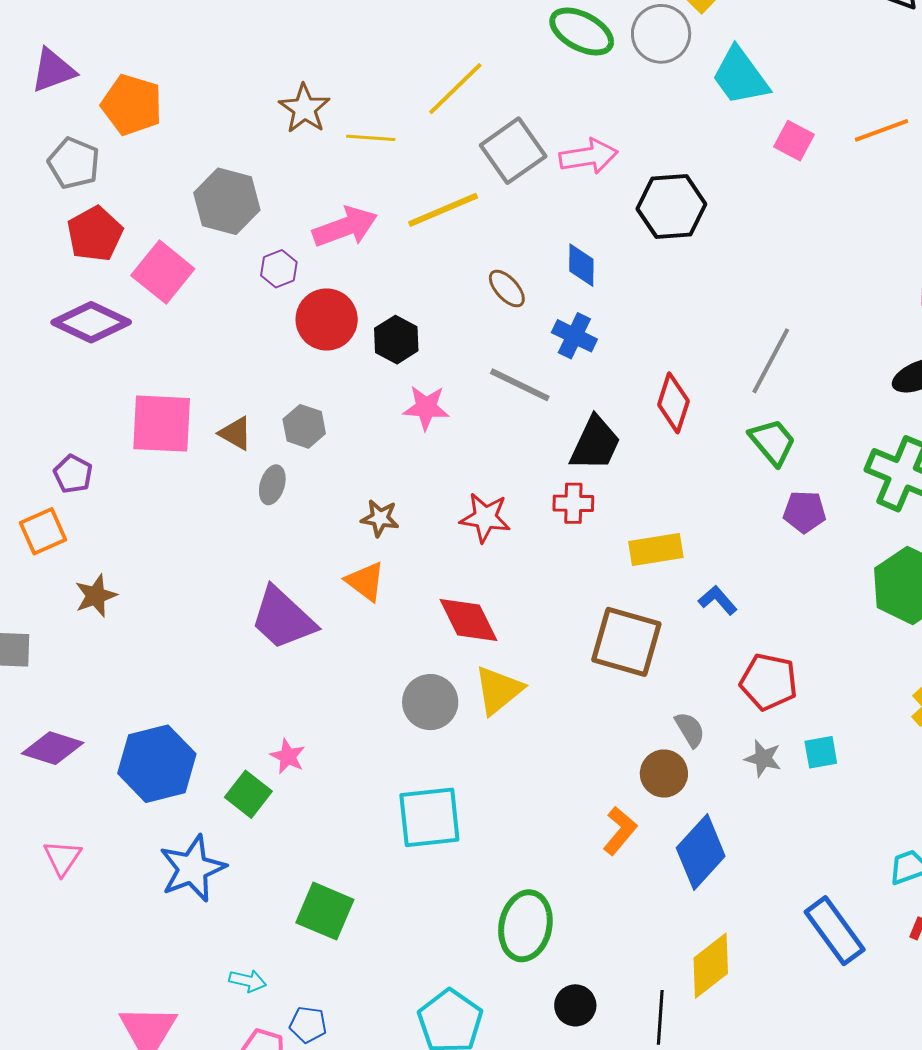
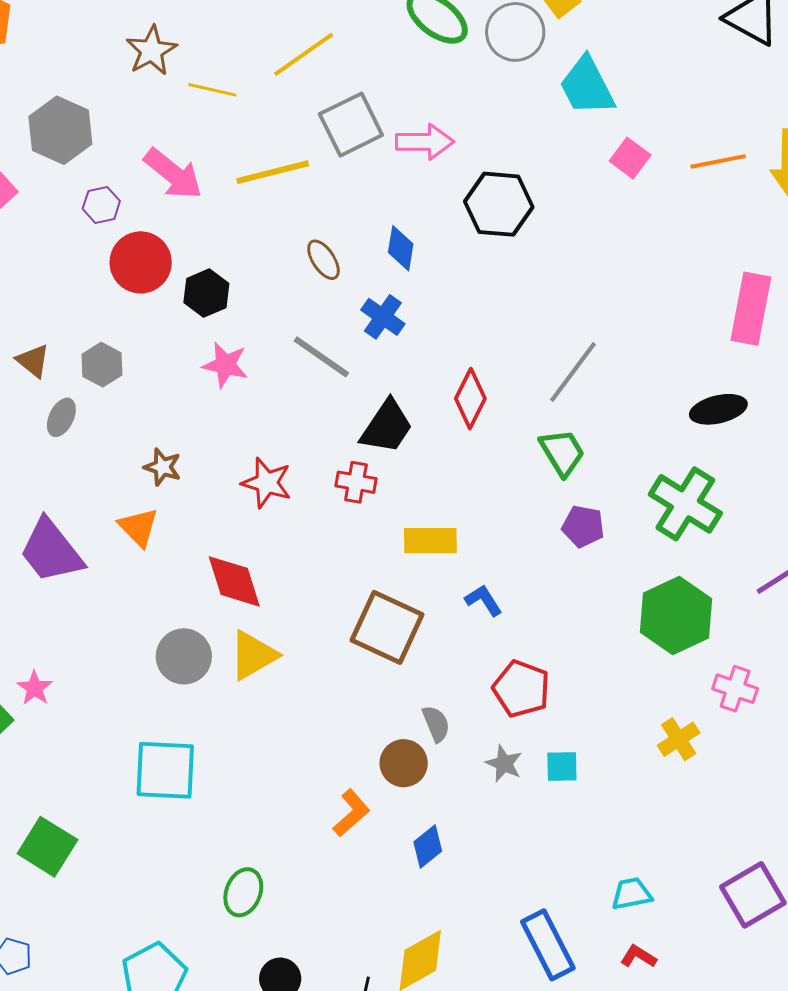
pink arrow: (345, 227) -> (173, 174), turned 50
blue diamond: (701, 852) -> (428, 847), size x0.6
green ellipse: (525, 926) -> (243, 892), size x0.7

